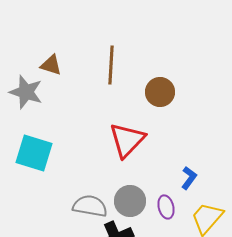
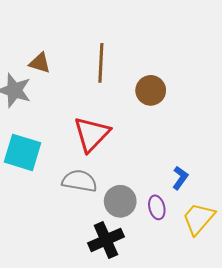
red triangle: (127, 140) -> (92, 134), moved
gray semicircle: (90, 206) -> (79, 181), moved

